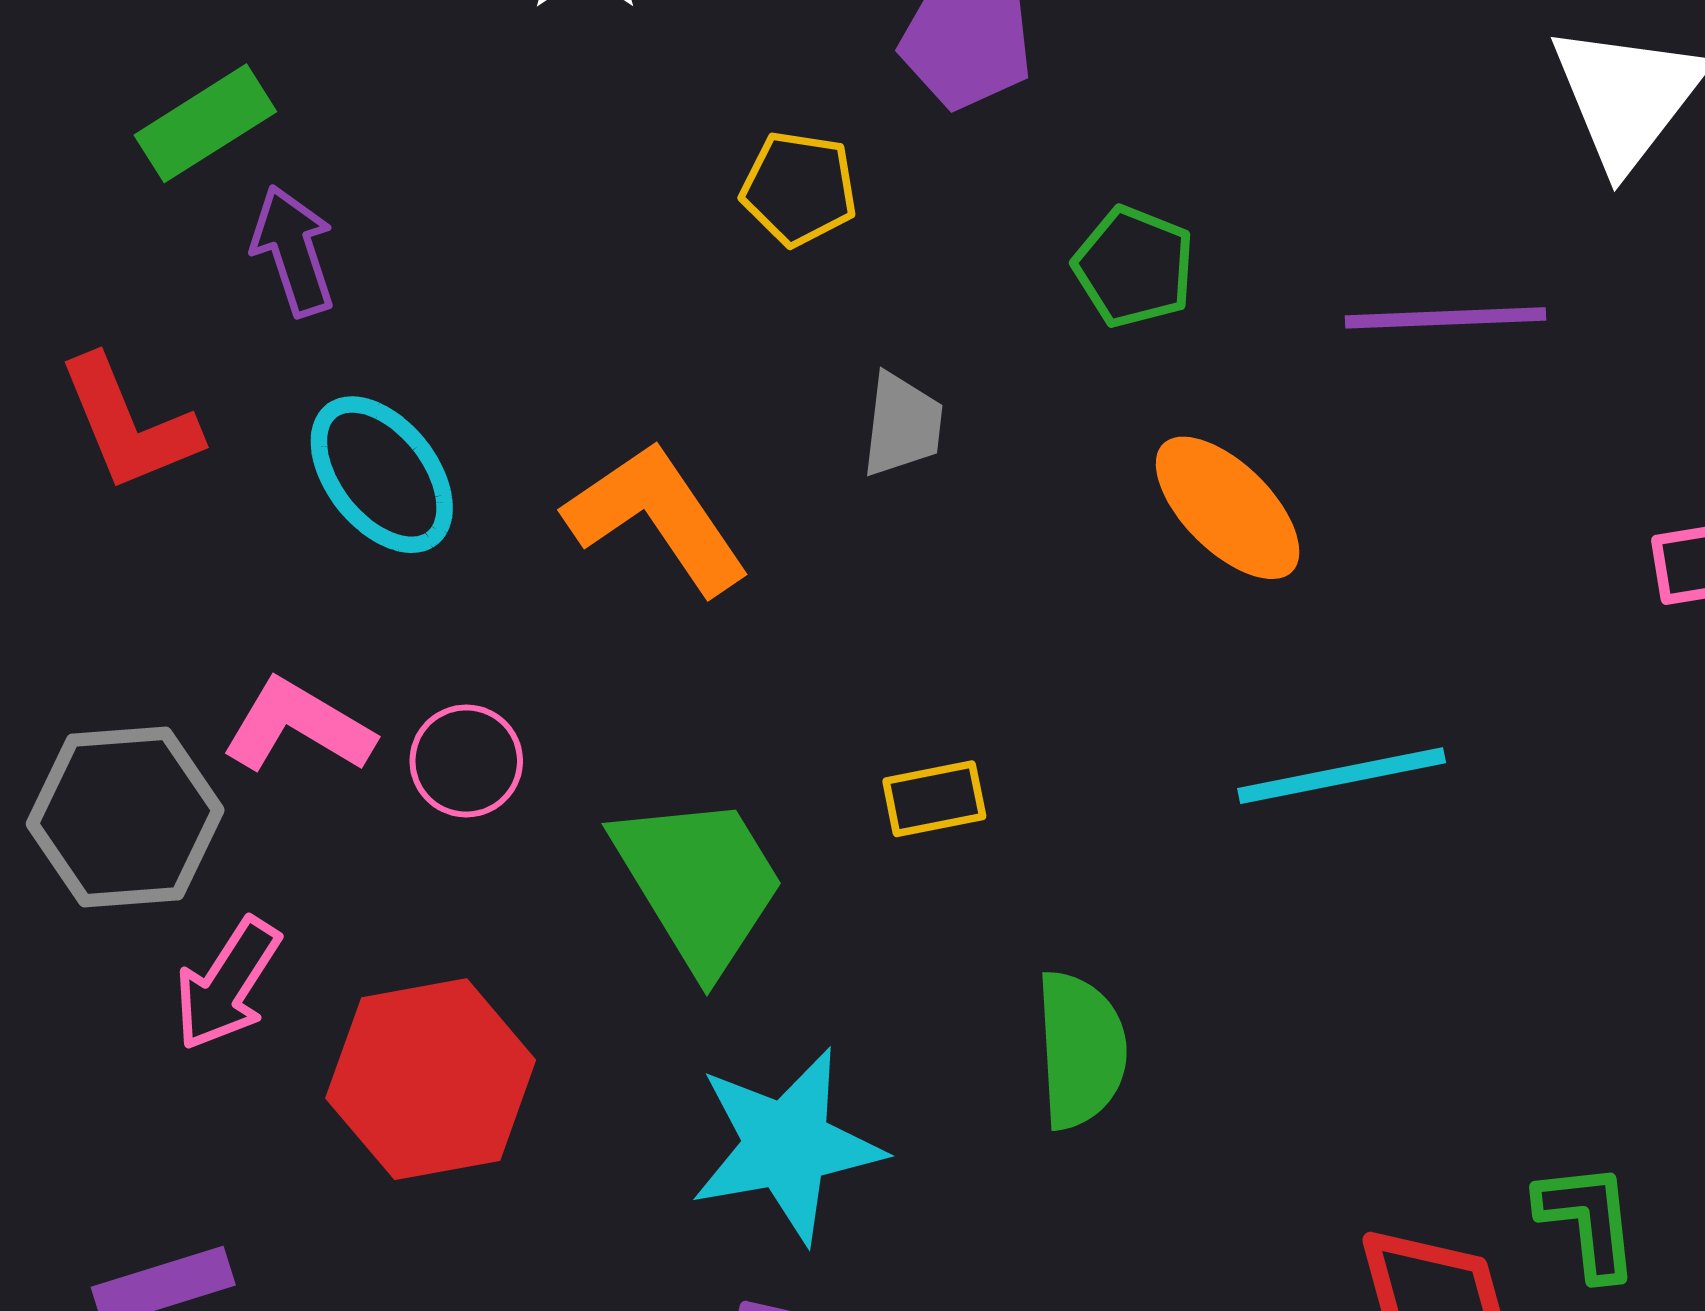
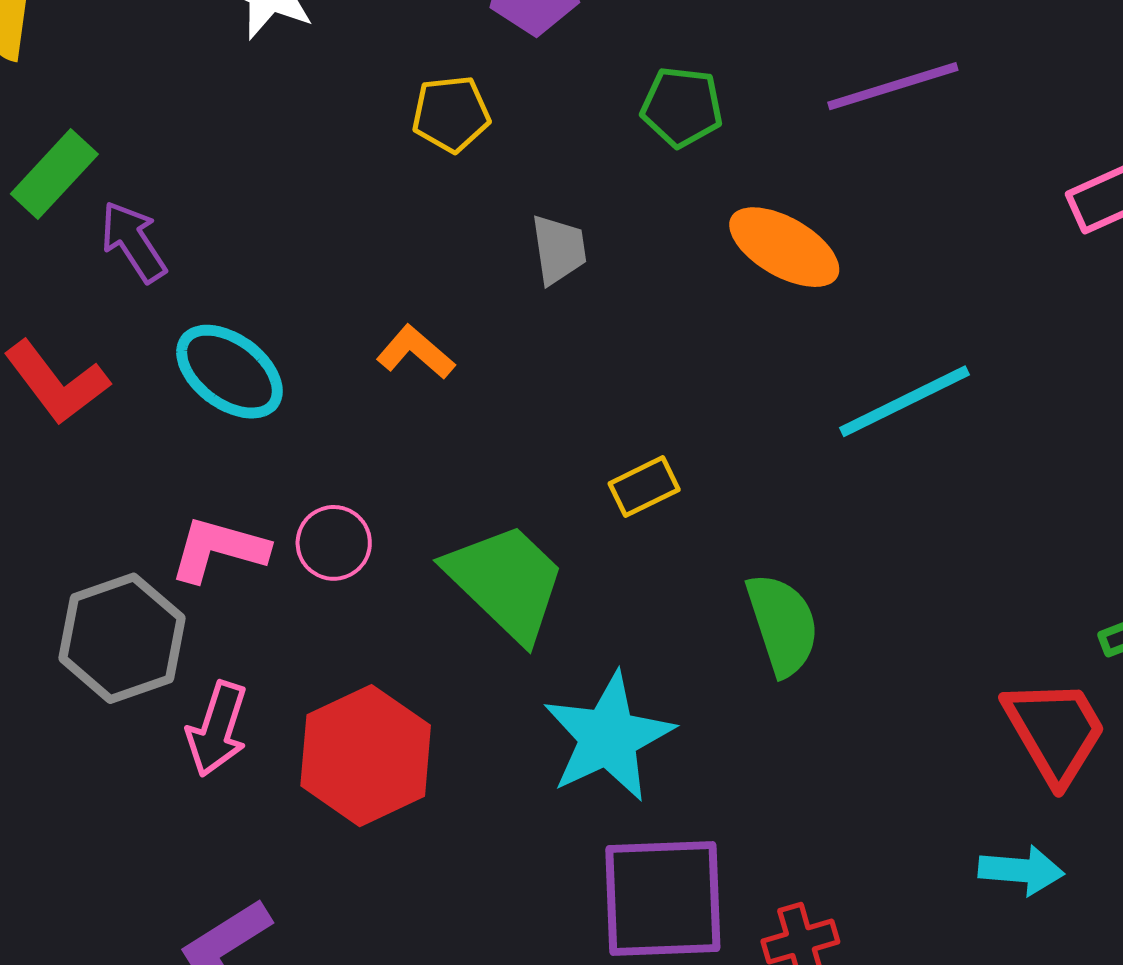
orange L-shape: (657, 518) -> (415, 352), size x0.6

